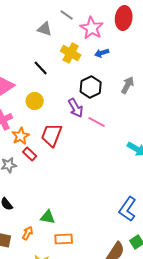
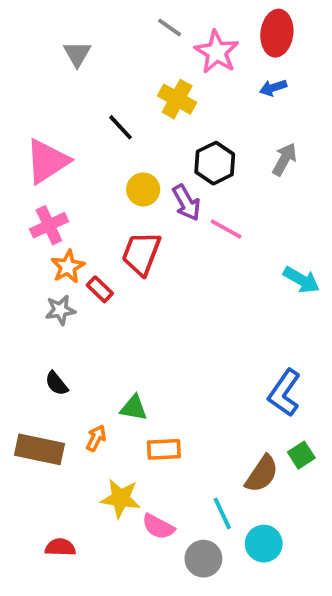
gray triangle: (45, 29) -> (77, 54), moved, turned 42
blue arrow: (102, 53) -> (273, 88), moved
yellow circle: (35, 101) -> (143, 189), moved
orange star: (21, 136) -> (68, 267), moved

